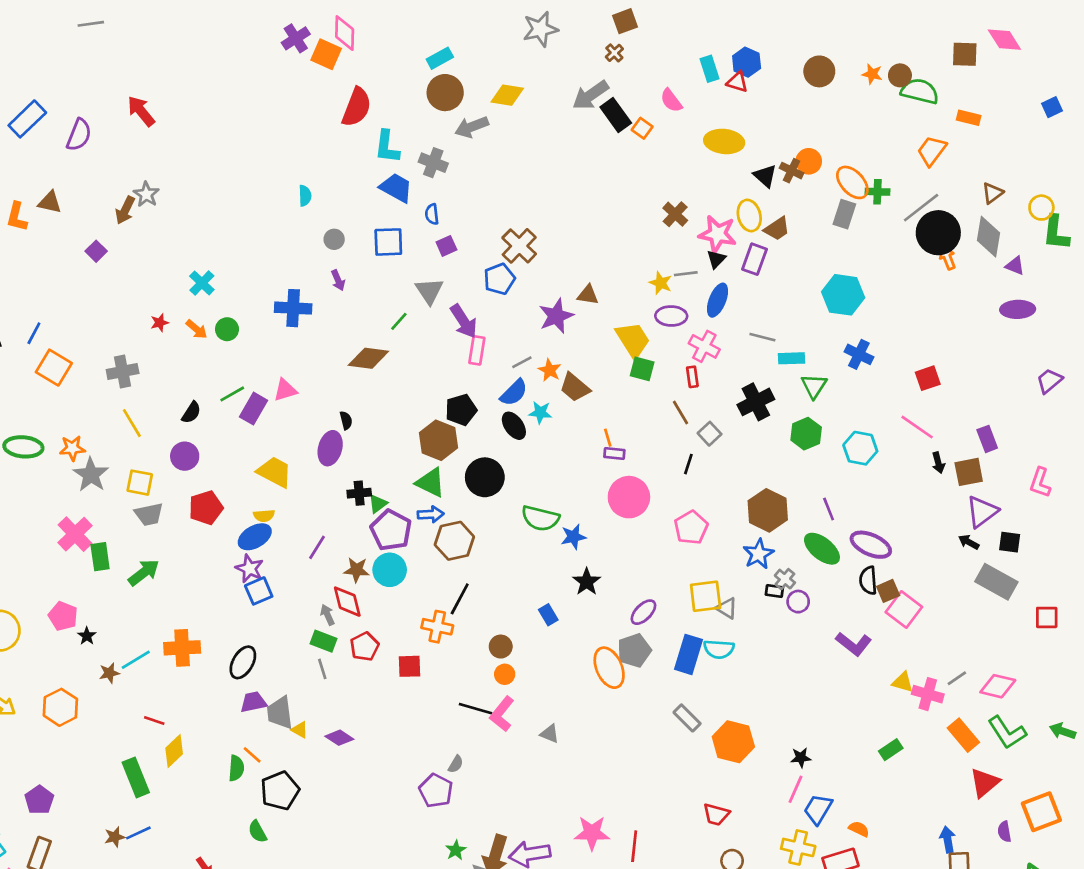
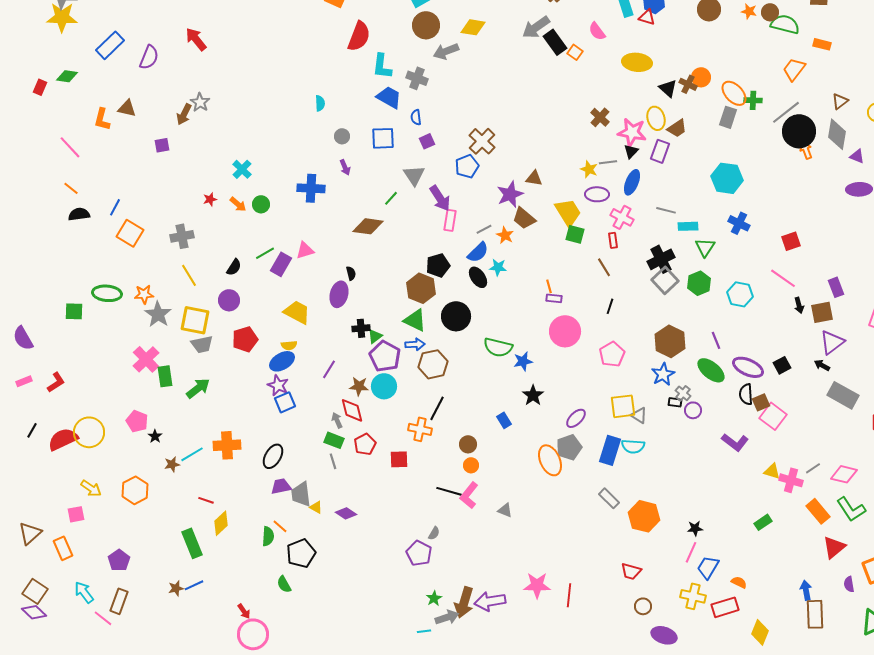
purple square: (96, 251) -> (162, 145), turned 35
brown trapezoid: (575, 387) -> (524, 218), moved
gray square: (710, 434) -> (665, 280), moved, size x1.5
yellow square: (140, 483) -> (195, 320), size x1.4
black square: (1010, 542) -> (782, 365), moved, turned -36

